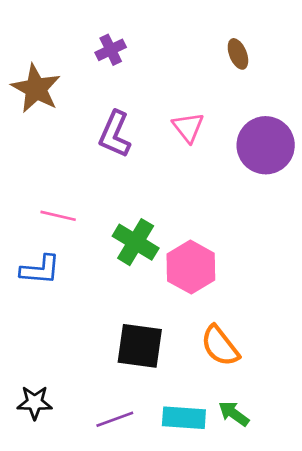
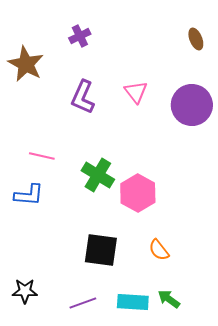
brown ellipse: (238, 54) -> (196, 39), moved
orange semicircle: (220, 346) -> (159, 250), size x0.7

